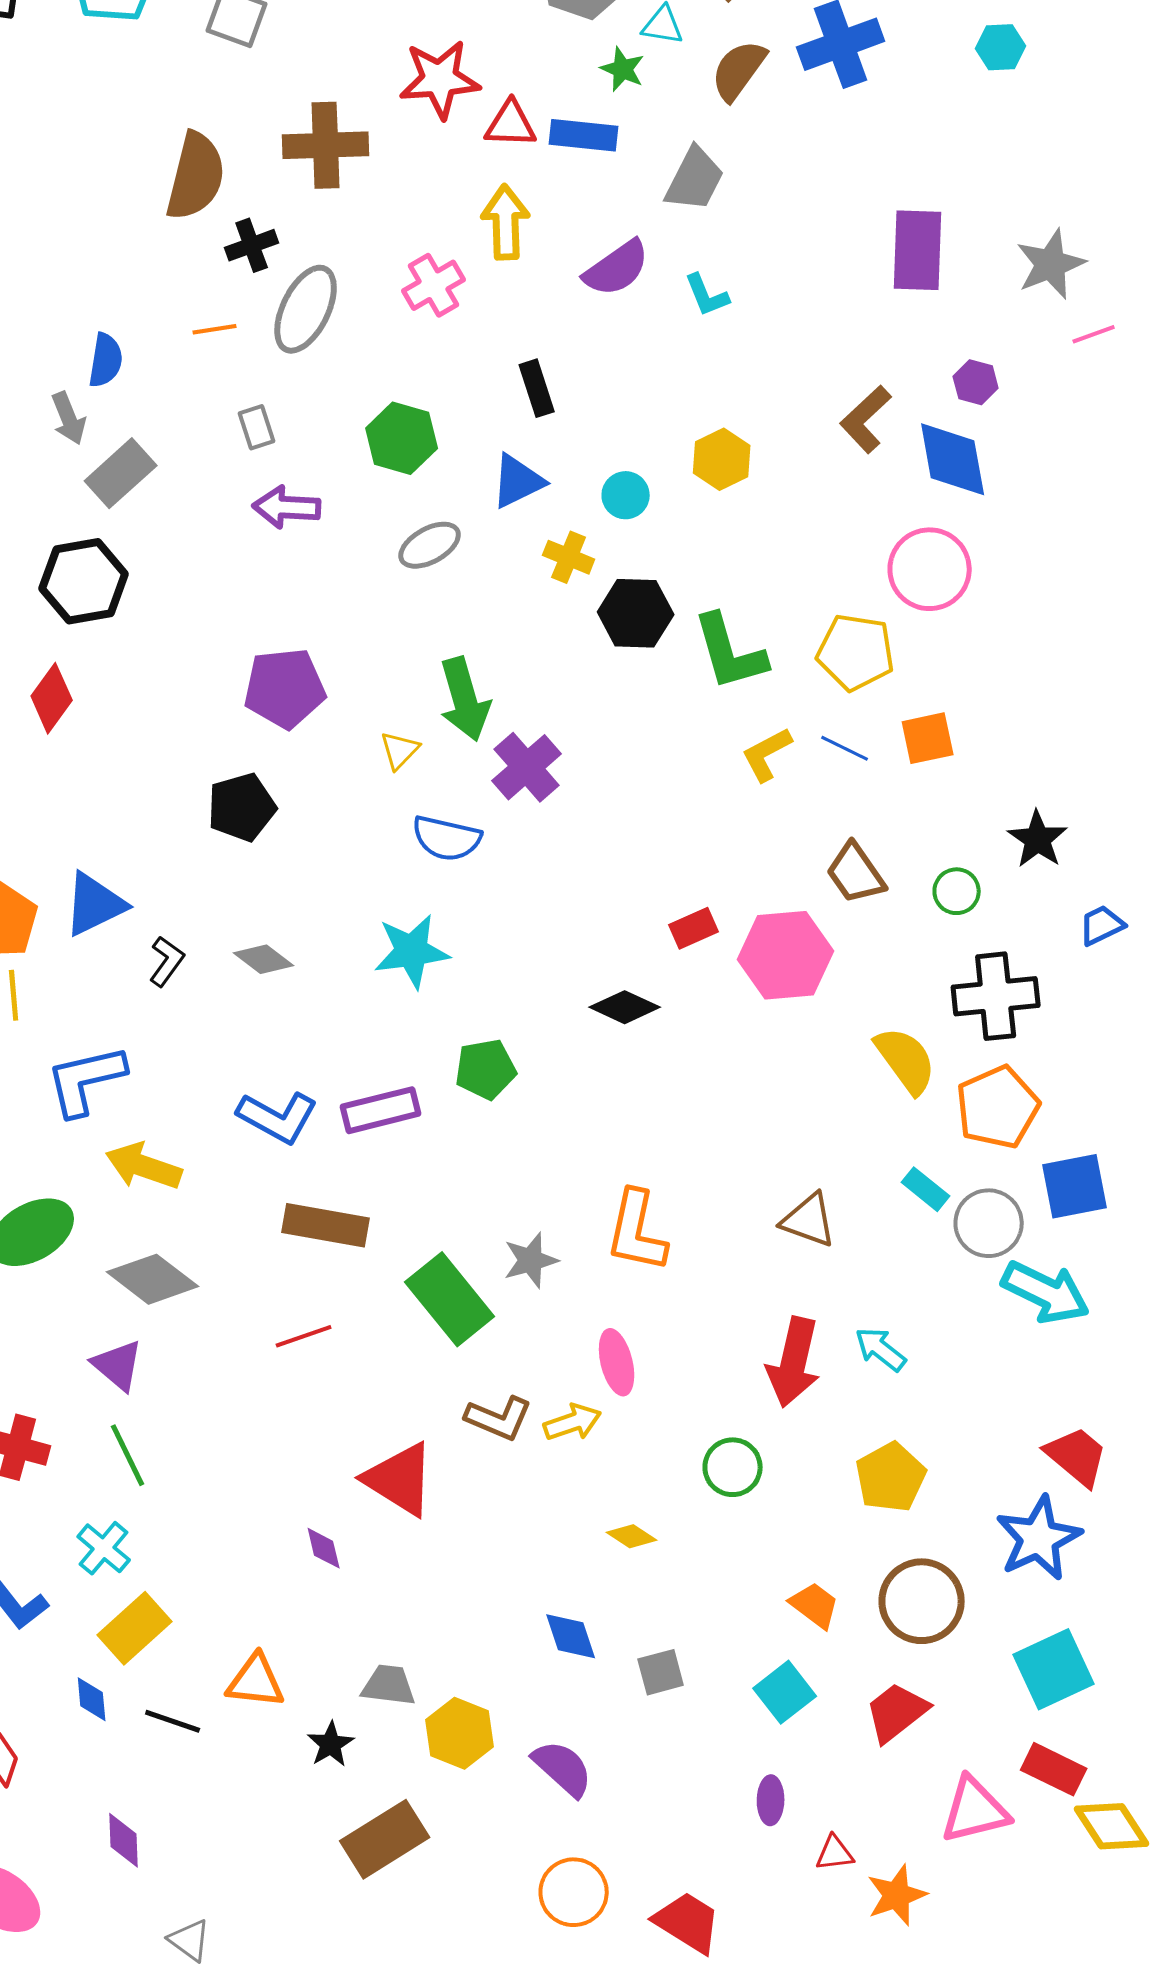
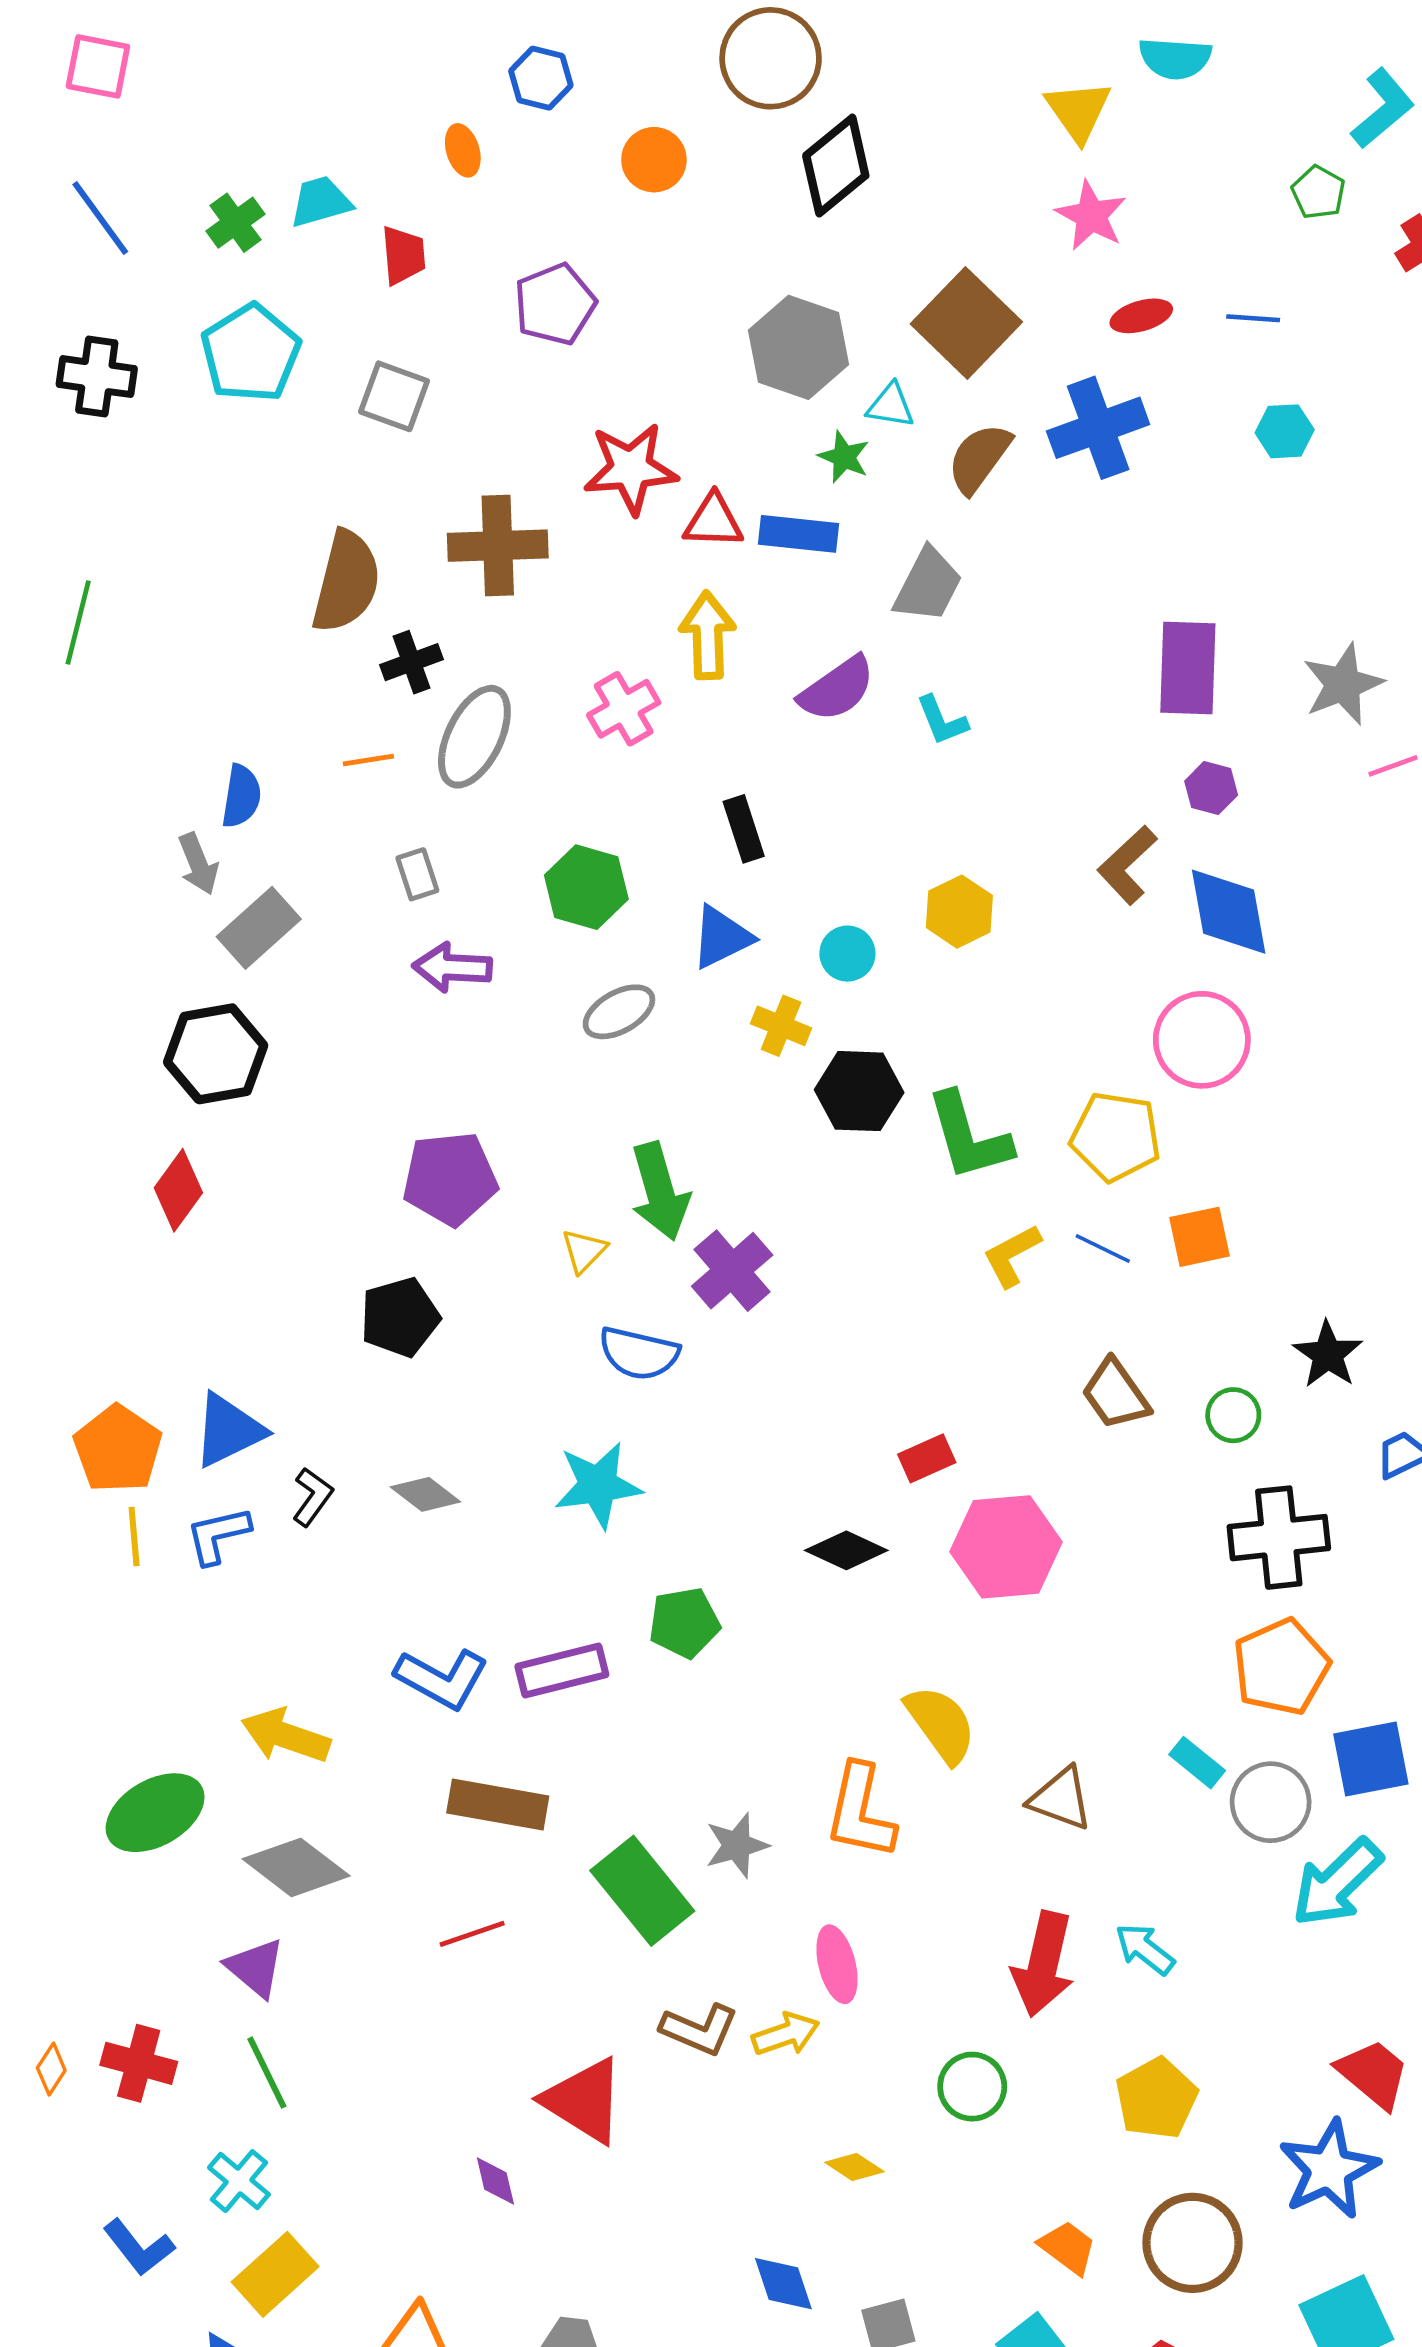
purple hexagon: (976, 382) -> (1211, 788), moved
pink hexagon: (786, 955) -> (1006, 1547), moved
yellow semicircle: (906, 1060) -> (941, 1724), moved
blue L-shape: (86, 1080) -> (218, 1535), moved, size x0.7
cyan arrow: (1046, 1292) -> (1337, 1883), turned 110

